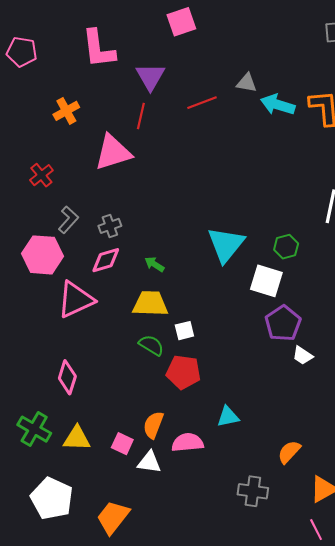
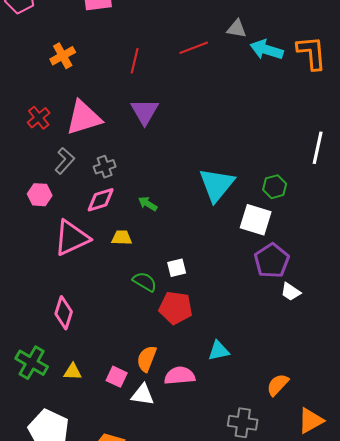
purple triangle: (150, 77) -> (145, 112), moved
pink triangle: (113, 152) -> (84, 118), moved
pink hexagon: (42, 255) -> (40, 195), size x0.6
yellow trapezoid: (150, 304) -> (122, 238), moved, size x0.6
yellow triangle: (77, 438) -> (73, 372), size x0.7

